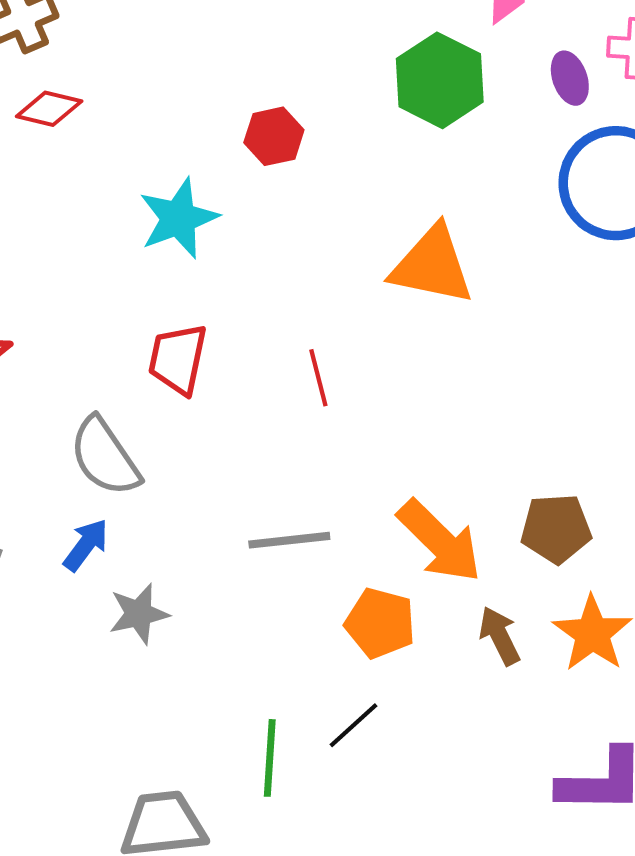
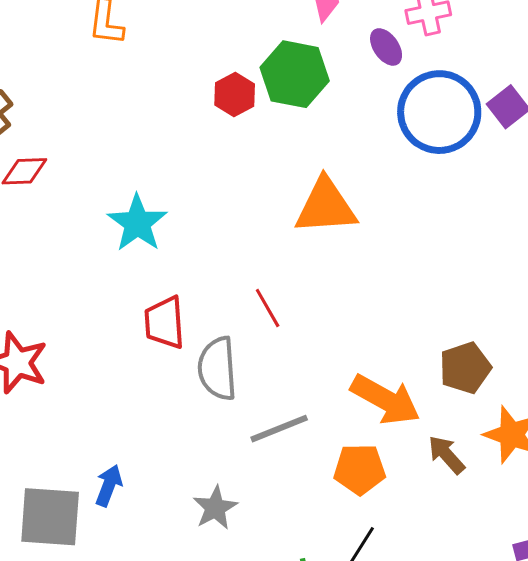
red hexagon: (274, 136) -> (235, 94), moved
gray semicircle: (105, 457) -> (217, 369), moved, turned 46
blue arrow: (86, 545) -> (109, 485), moved
gray star: (139, 614) -> (215, 508), moved

